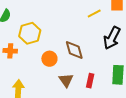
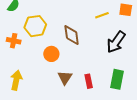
brown diamond: (74, 50) -> (72, 35), moved
red rectangle: (90, 81) -> (89, 81), turned -32

